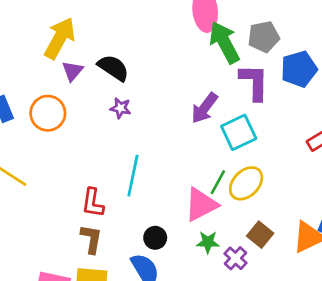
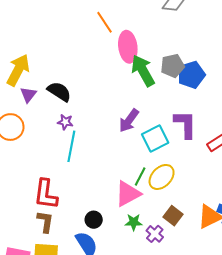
blue pentagon: (299, 69) -> (191, 75), moved
purple L-shape: (254, 82) -> (185, 124), moved
cyan line: (133, 176) -> (71, 146), moved
red L-shape: (93, 203) -> (46, 194), size x1.4

